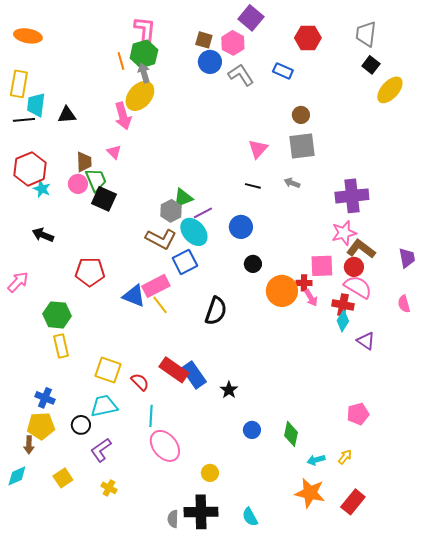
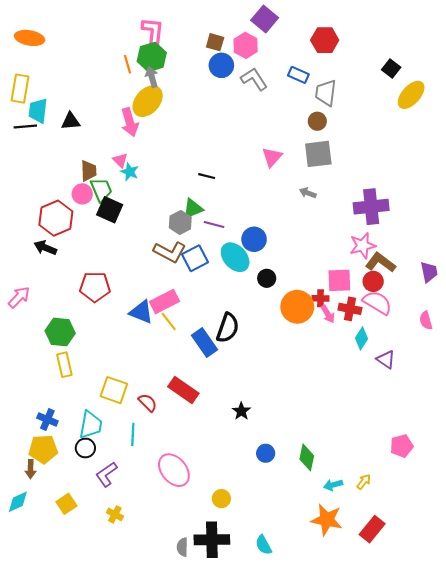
gray trapezoid: (366, 34) -> (326, 93), moved
red hexagon: (30, 169) -> (56, 218), moved
black line: (253, 186) -> (207, 176), moved
cyan star: (42, 189) -> (130, 172), moved
purple line: (203, 213) -> (214, 225), turned 42
cyan ellipse: (194, 232) -> (235, 257), moved
blue square: (185, 262) -> (195, 258), moved
red cross: (343, 305) -> (350, 309), moved
blue rectangle: (194, 375) -> (205, 343), moved
cyan trapezoid: (104, 406) -> (91, 425), moved, turned 112
pink pentagon: (358, 414) -> (402, 446), moved
cyan line: (151, 416) -> (133, 434), moved

